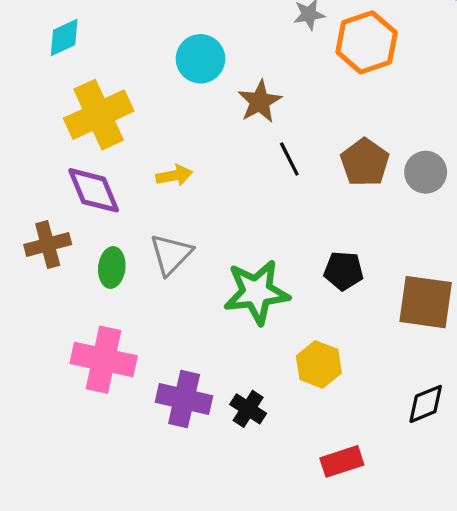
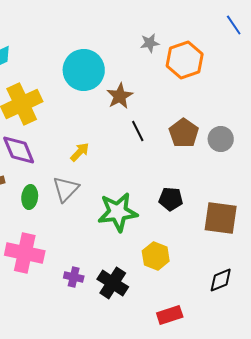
cyan circle: (201, 59) -> (84, 70), size x1.4
yellow arrow: (174, 175) -> (80, 152), moved, turned -35
purple cross: (184, 399) -> (74, 277), size x0.6
black cross: (248, 409) -> (113, 283), size x1.4

